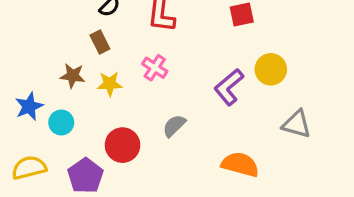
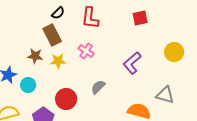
brown rectangle: (100, 42) -> (52, 35), size x1.5
yellow circle: (271, 69) -> (174, 52), moved
gray triangle: (297, 124) -> (165, 95), moved

